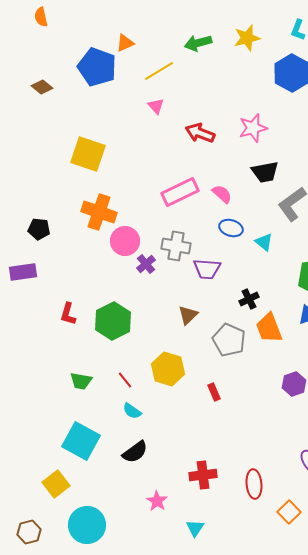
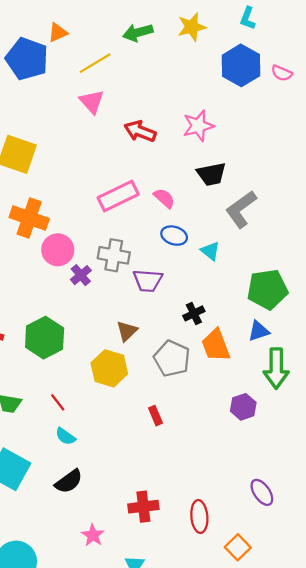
pink triangle: (156, 106) -> (92, 102), size x1.4
yellow hexagon: (168, 369) -> (109, 368), moved

